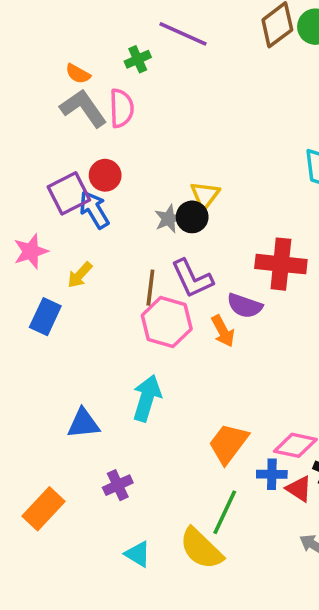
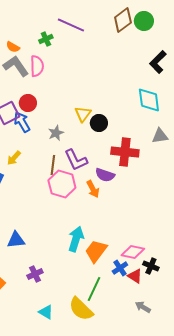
black circle: (192, 217) -> (99, 123), moved
gray star: (169, 219) -> (56, 133), moved
cyan arrow: (147, 398) -> (76, 239), moved
blue cross: (272, 474) -> (120, 268), turned -35

